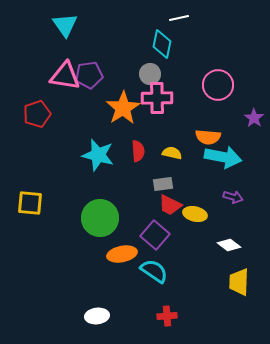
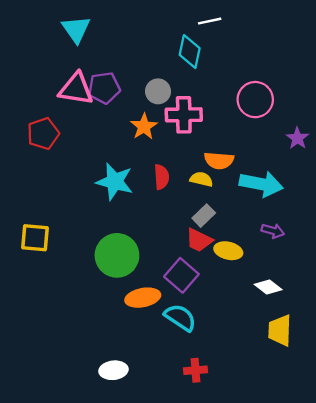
gray circle: (150, 74) -> (158, 91), moved
orange star: (123, 108) -> (144, 127), size x0.7
orange semicircle: (208, 137) -> (219, 160), moved
gray rectangle: (163, 184) -> (204, 216), moved, turned -36

